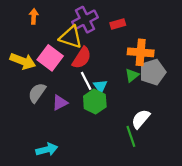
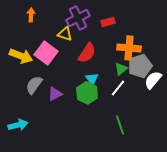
yellow triangle: (71, 37) -> (65, 34), size x0.7
red semicircle: (82, 58) -> (87, 53), moved
white line: (86, 81) -> (118, 88), moved, turned 66
white semicircle: (141, 119) -> (153, 80), moved
cyan arrow: (47, 150) -> (18, 125), moved

